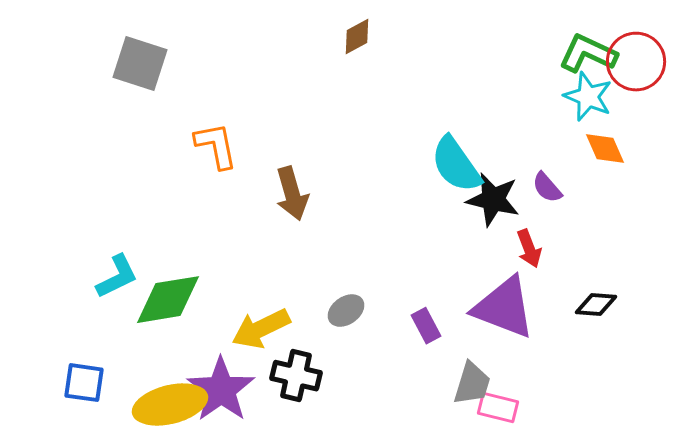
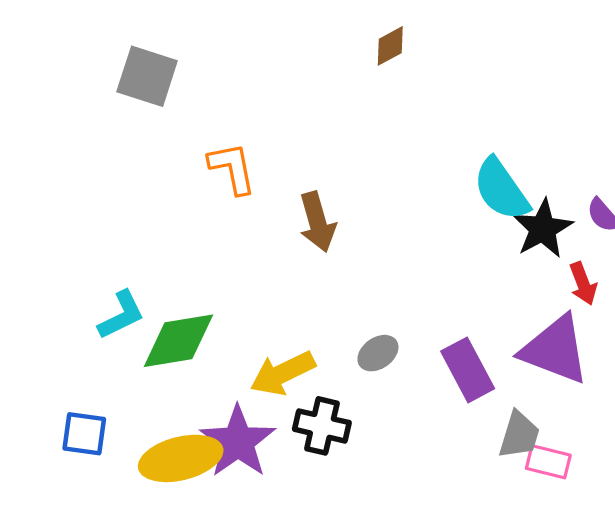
black star: (493, 200) -> (543, 229), turned 30
purple rectangle: (426, 326) -> (468, 370), size x1.6

